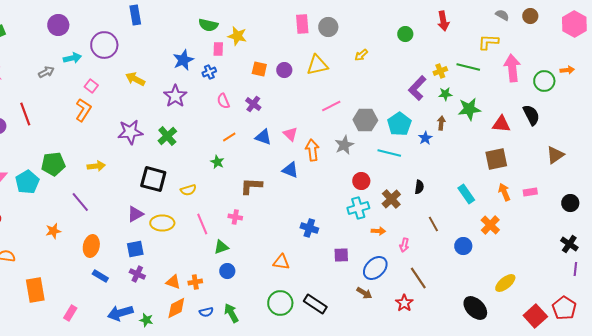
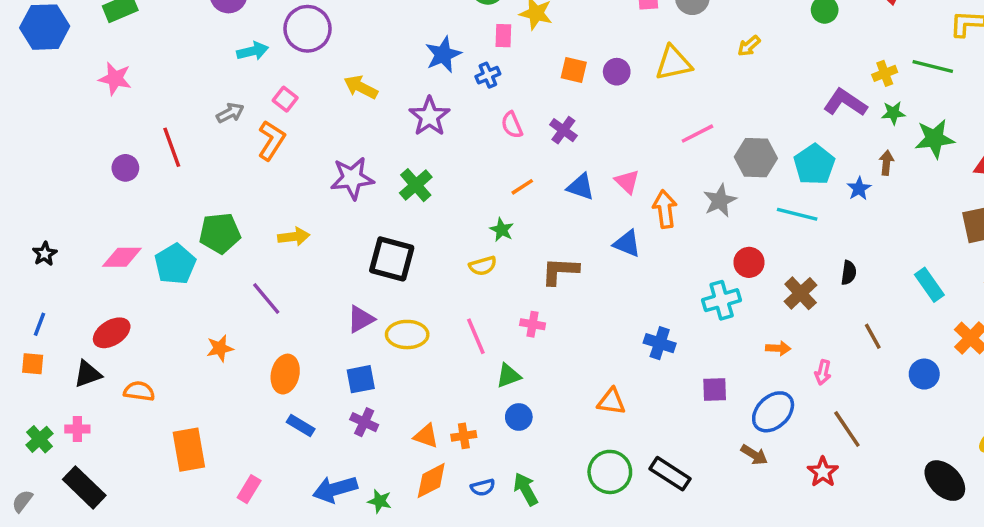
gray arrow: (46, 72) -> (230, 113), moved
purple L-shape: (417, 88) -> (845, 103), turned 80
yellow semicircle: (188, 190) -> (483, 266), moved
cyan cross: (358, 208) -> (722, 300), moved

